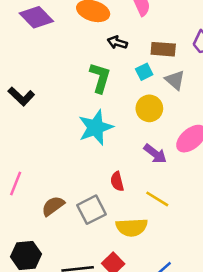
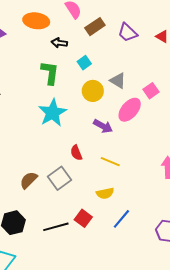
brown rectangle: (163, 49) -> (95, 27), moved, turned -30
gray triangle: (175, 80) -> (118, 81), moved
yellow semicircle: (132, 227) -> (105, 193), moved, size x0.7

